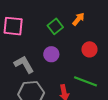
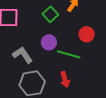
green line: (85, 81) -> (69, 54), moved

